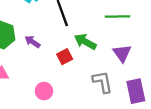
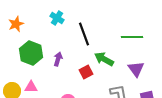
purple arrow: (32, 42) -> (58, 59), turned 72

